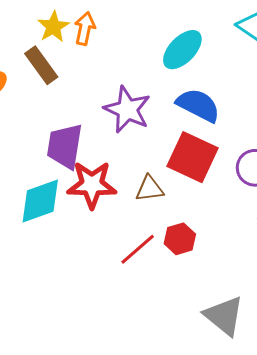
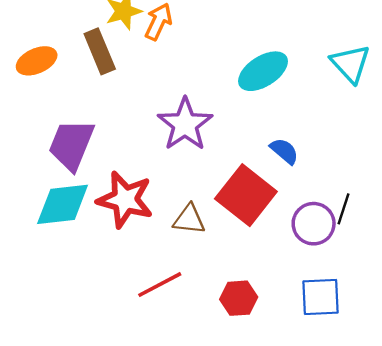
blue semicircle: (198, 105) -> (284, 151), moved, size x0.6
purple trapezoid: (65, 146) -> (71, 145), moved
red hexagon: (180, 239) -> (239, 298), moved

